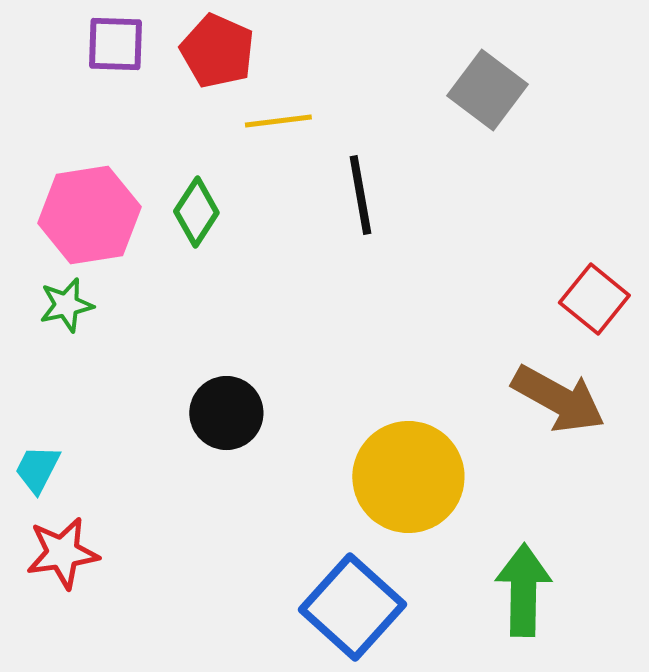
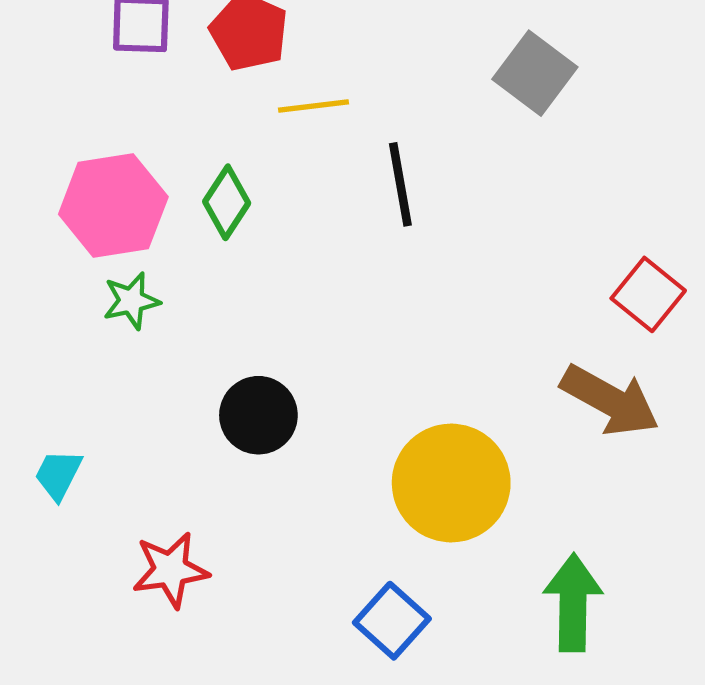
green star: (66, 305) -> (131, 301), moved
red star: (62, 553) -> (171, 570), moved
blue square: (352, 607) -> (392, 621), size x0.7

